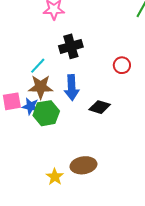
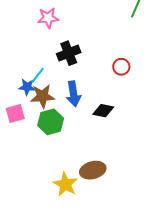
blue star: (31, 106) -> (27, 87), moved
yellow star: (55, 177) -> (65, 184), size x1.4

